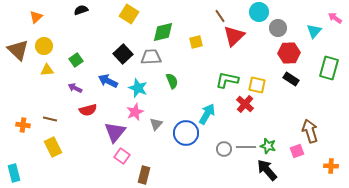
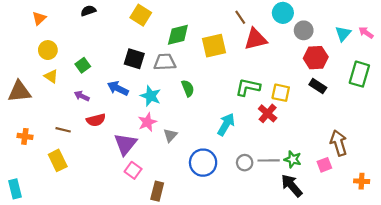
pink arrow: (335, 18) -> (366, 33), moved
red triangle: (234, 36) -> (256, 39), turned 30
yellow square: (196, 42) -> (214, 46), size x1.6
brown triangle: (18, 50) -> (19, 92), moved, turned -50
black square: (123, 54) -> (134, 59), turned -30
yellow triangle: (47, 70) -> (51, 76), turned 40
brown line: (50, 119) -> (63, 130), moved
blue circle: (186, 133) -> (203, 163), moved

